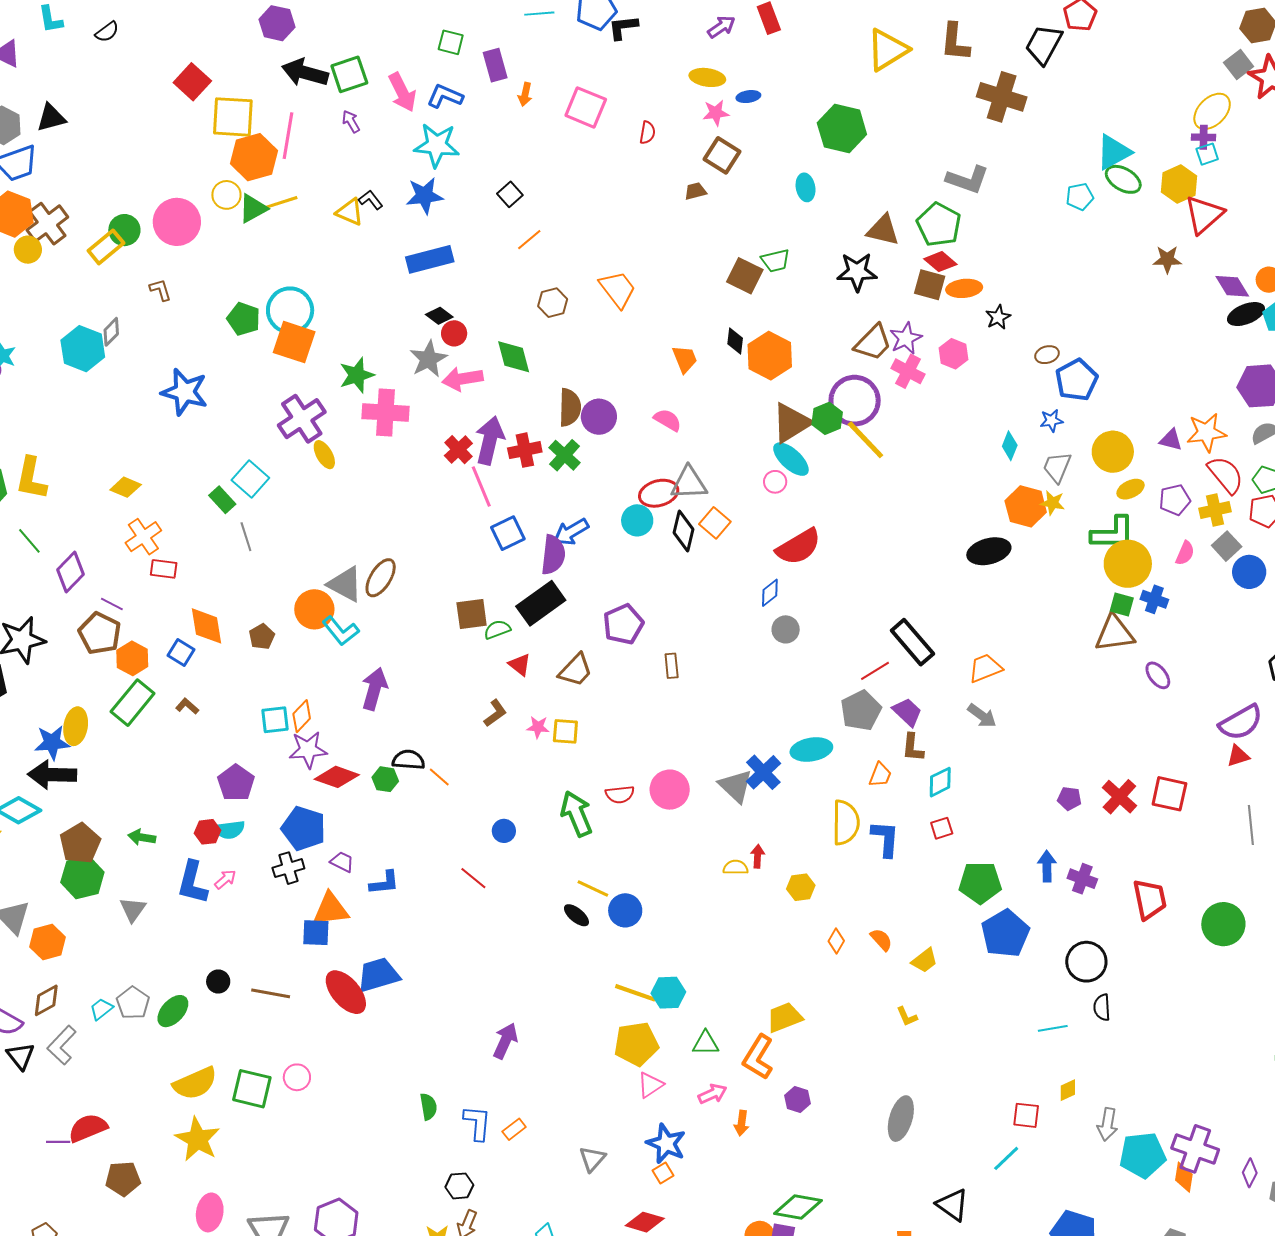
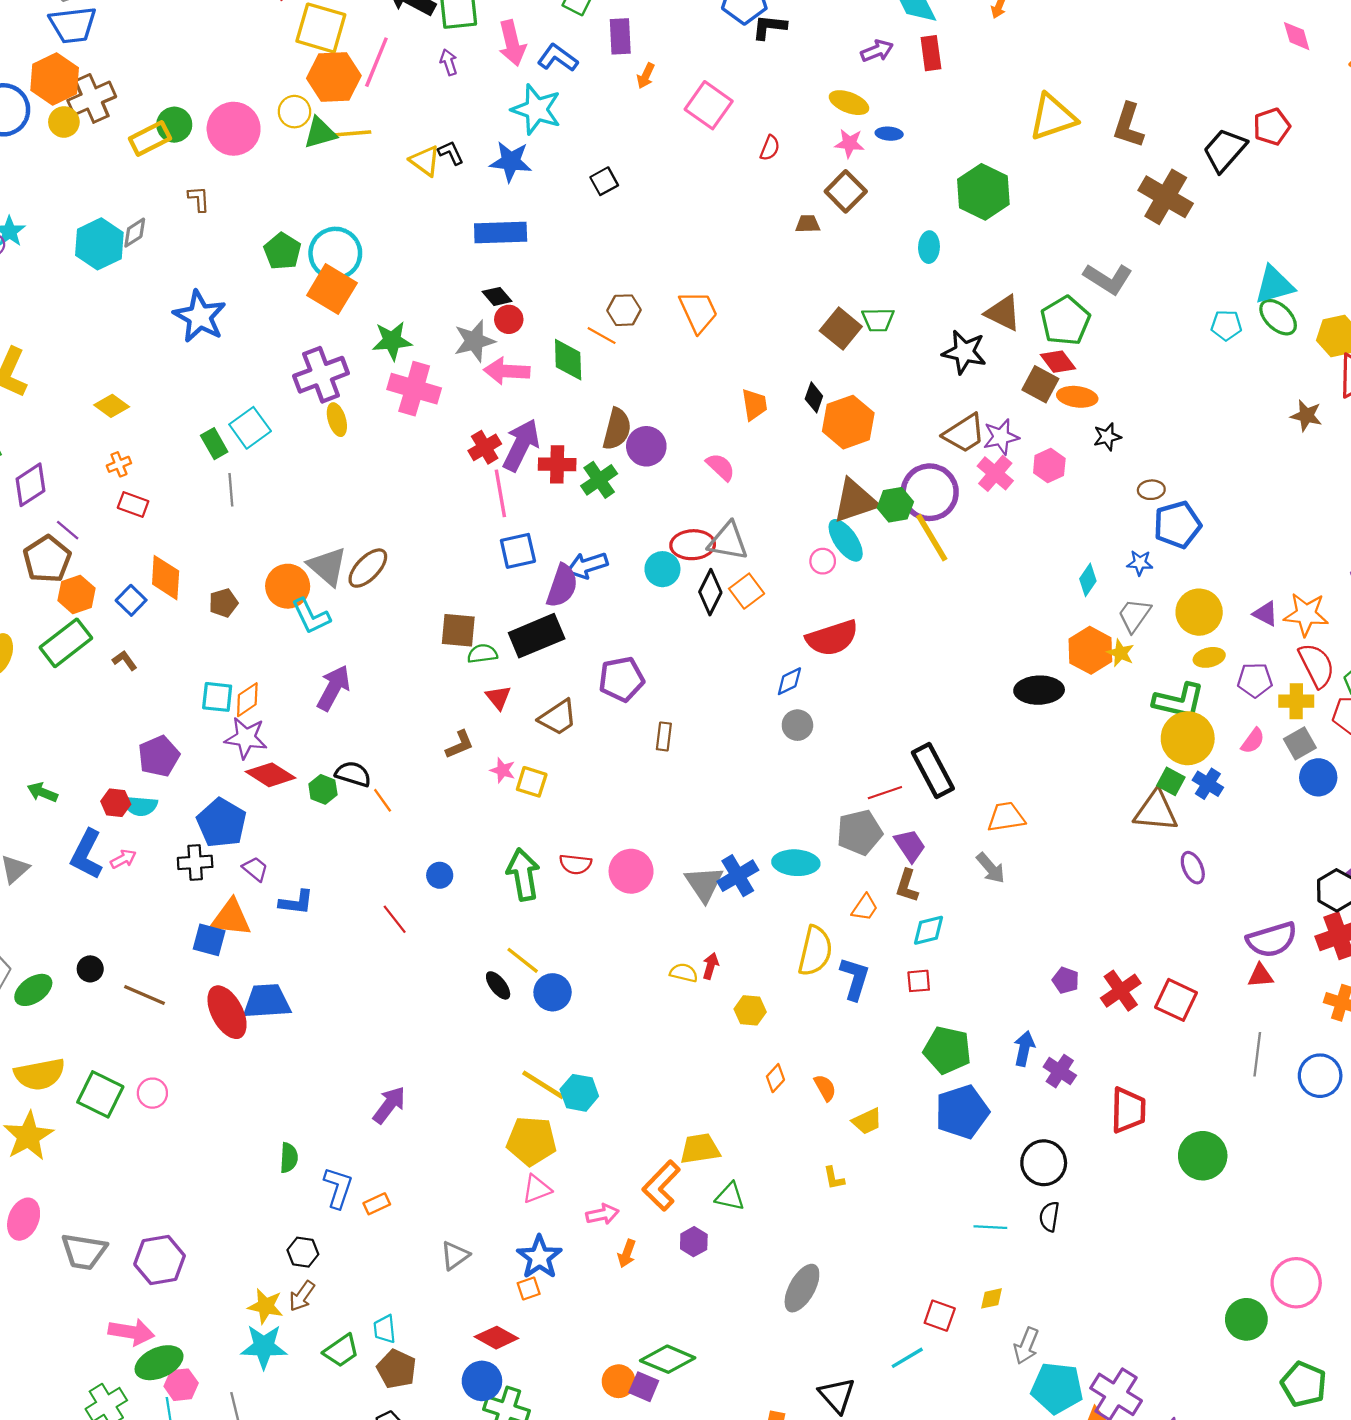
orange line: (529, 240) -> (602, 336), moved, turned 56
orange cross: (143, 537) -> (119, 464), size x0.6
green triangle: (706, 1043) -> (730, 1197), moved

